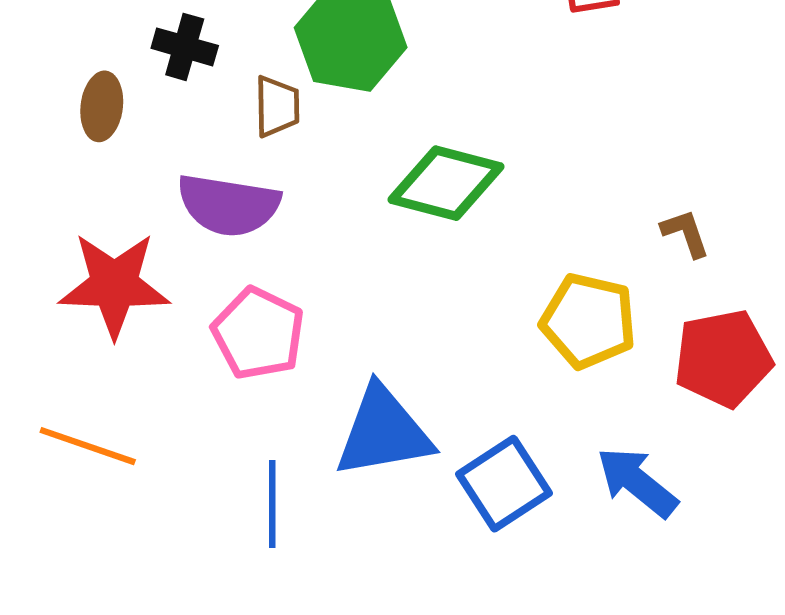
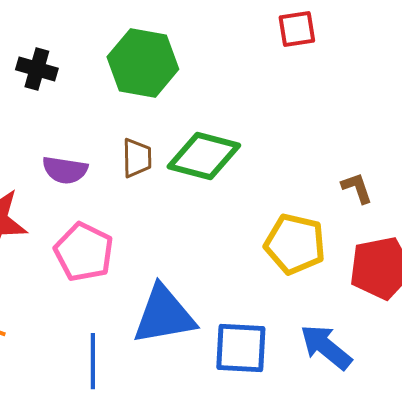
brown trapezoid: (277, 106) -> (137, 158), moved
purple semicircle: (229, 205) -> (65, 170), size x0.7
blue square: (504, 484) -> (241, 348), turned 36

